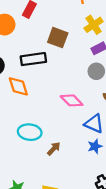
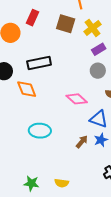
brown square: (58, 38) -> (66, 24), moved
brown arrow: (54, 149) -> (82, 142), moved

